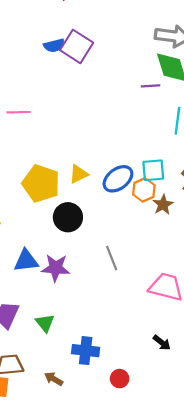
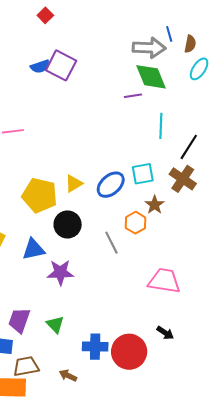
orange hexagon: (144, 190) -> (136, 223), moved
gray line: (112, 258) -> (111, 243), moved
blue triangle: (26, 261) -> (33, 249), moved
red circle: (120, 379) -> (129, 352), moved, size x2.0

